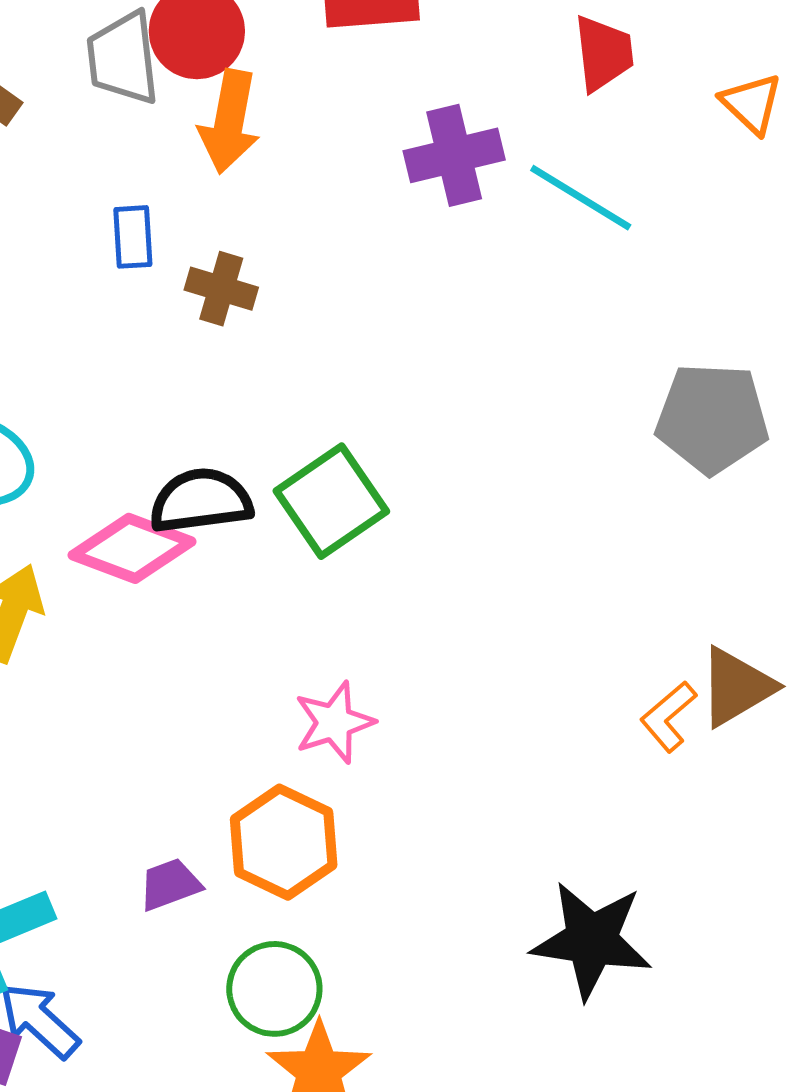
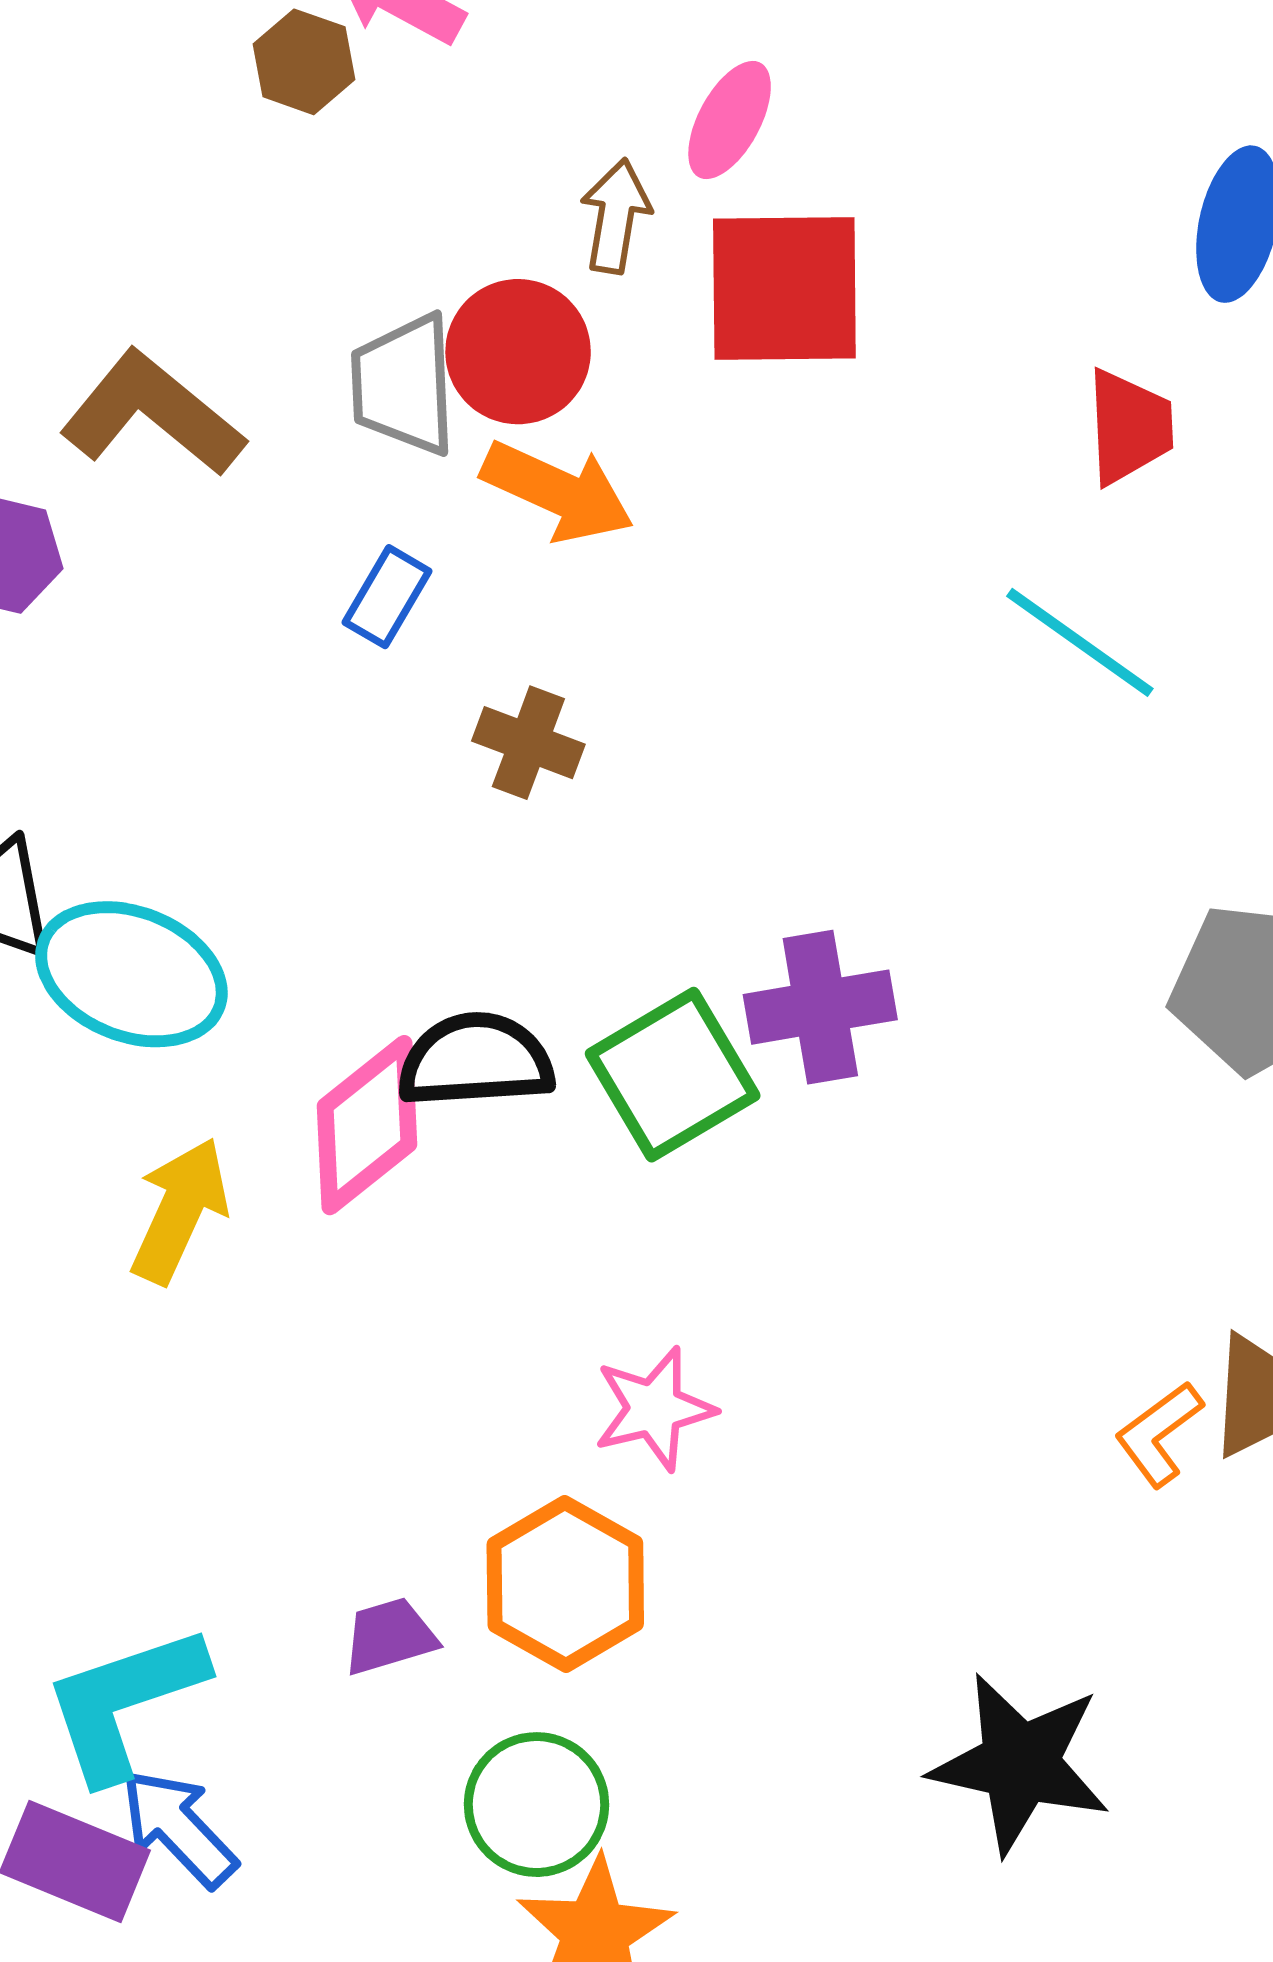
orange arrow: (229, 122) -> (558, 492), turned -80
purple cross: (454, 155) -> (820, 1007), moved
blue rectangle: (133, 237) -> (387, 597), moved, turned 30
pink diamond: (132, 548) -> (367, 1125), turned -63

